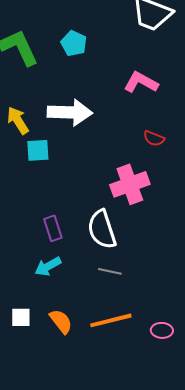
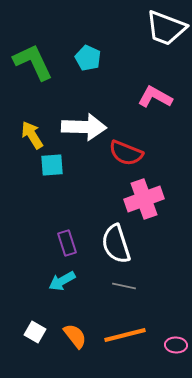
red semicircle: (154, 138) -> (126, 153), moved, size x1.6
white square: (21, 317) -> (35, 332), turned 30

